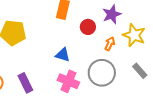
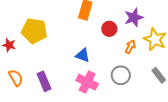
gray circle: (102, 73) -> (121, 75), size x0.7

